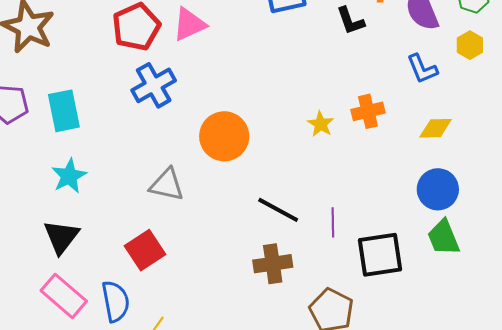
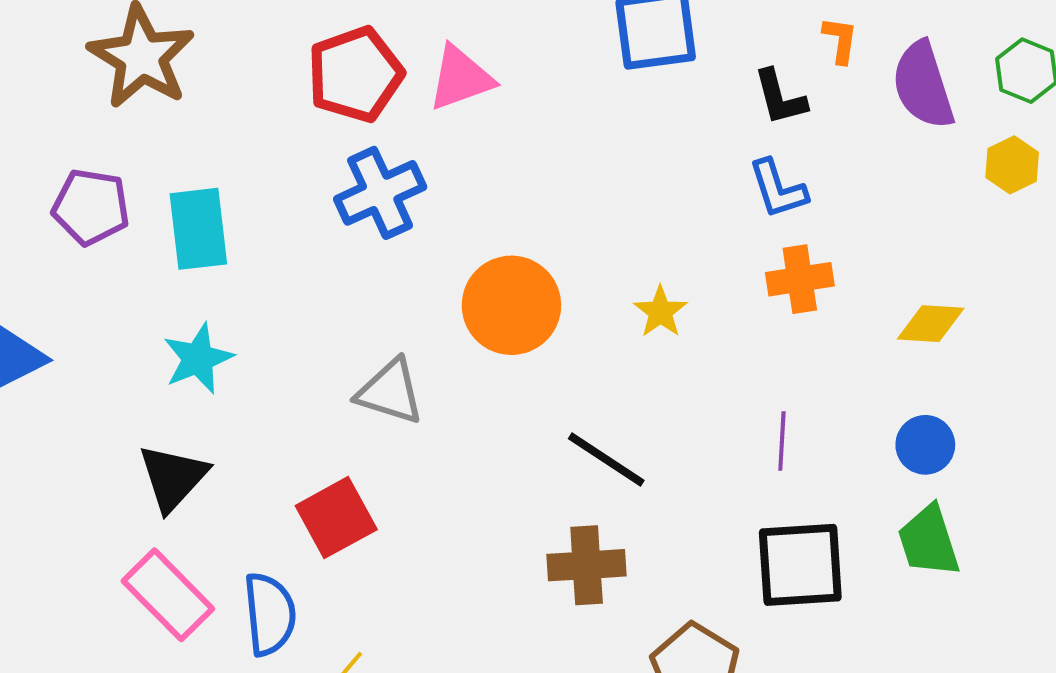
blue L-shape: (422, 69) -> (778, 189), moved
yellow star: (321, 124) -> (660, 312), moved
blue circle: (438, 189) -> (925, 445), size x0.7
purple line: (333, 222) -> (782, 441), moved

